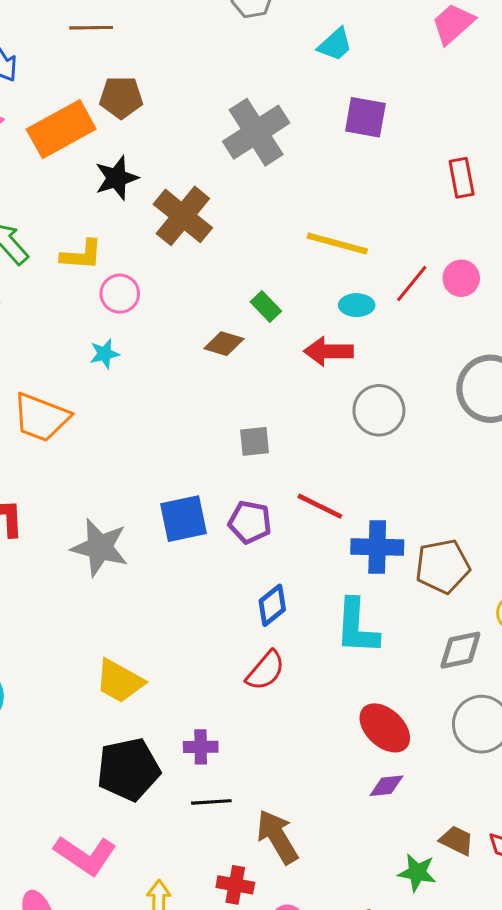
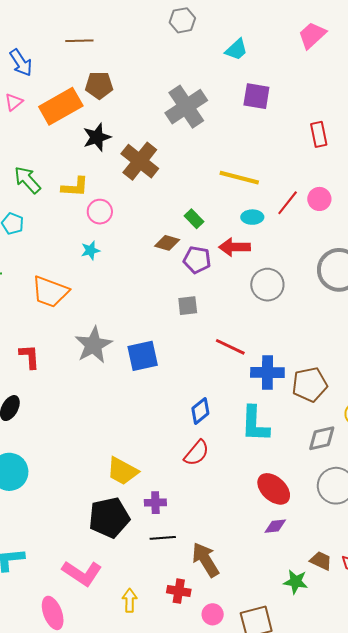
purple pentagon: (250, 522) -> (197, 260), moved
gray star: (100, 547) -> (93, 345), moved, turned 30
yellow trapezoid: (120, 681) -> (122, 471), moved

